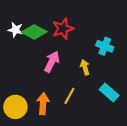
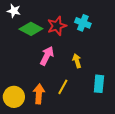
white star: (15, 30) -> (14, 11), moved
cyan cross: (105, 46) -> (83, 23), moved
cyan rectangle: (109, 93) -> (99, 84), turned 54

